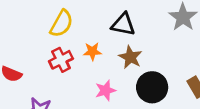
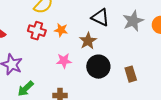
black triangle: (123, 24) -> (100, 17), moved
red cross: (61, 60) -> (37, 31), turned 30

